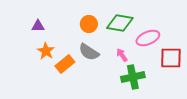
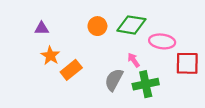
pink ellipse: (148, 38) -> (162, 41), turned 30
gray semicircle: (89, 52) -> (114, 80), moved, turned 85

